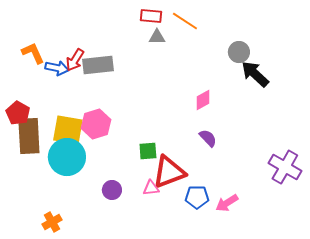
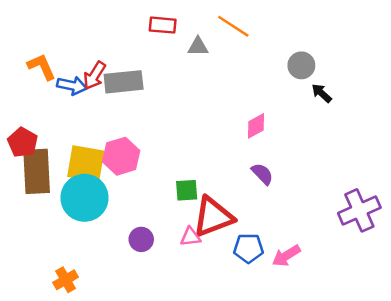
red rectangle: (151, 16) -> (163, 25), moved
black arrow: (255, 74) -> (322, 93), size x0.6
purple cross: (285, 167) -> (359, 210), turned 36

